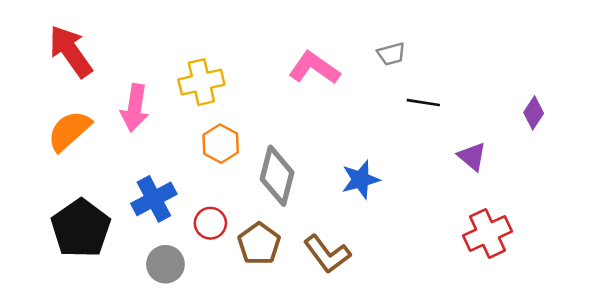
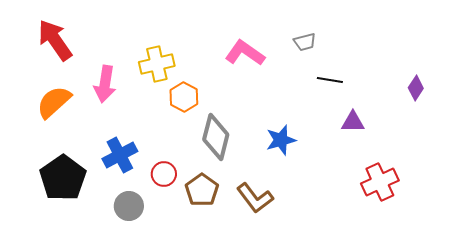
orange hexagon: (221, 144) -> (184, 97), moved
purple triangle: (472, 156) -> (353, 122), moved, turned -40

